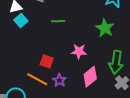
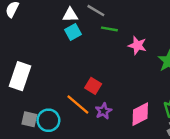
green line: (58, 21) -> (109, 29), moved
pink star: (79, 51) -> (137, 45), moved

